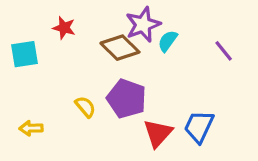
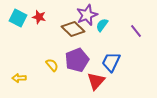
cyan square: (24, 54) -> (18, 18), moved, turned 36
purple pentagon: (127, 99) -> (77, 60), turned 30
blue trapezoid: (199, 127) -> (111, 62), moved

